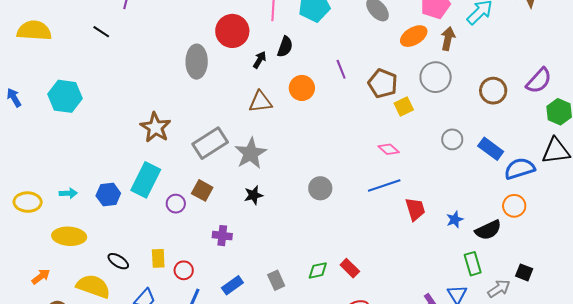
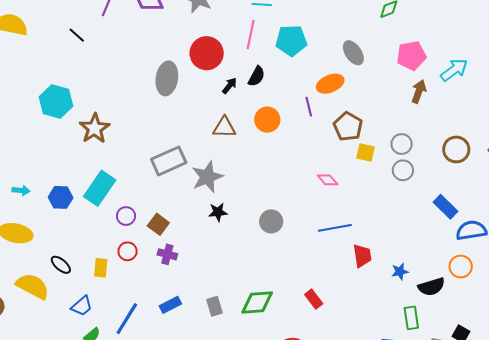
orange ellipse: (414, 36) -> (330, 84), moved
gray circle: (436, 77) -> (402, 144), moved, size x0.7
cyan hexagon: (65, 96) -> (56, 102), moved
yellow square: (404, 107) -> (365, 152), turned 30
brown star: (155, 127) -> (95, 128), moved
gray circle: (452, 139) -> (403, 170), moved
pink diamond: (389, 149) -> (328, 180), moved
brown square: (202, 190) -> (158, 224), moved
black star: (253, 195) -> (218, 212), moved
red rectangle: (350, 268) -> (314, 299), moved
red circle: (184, 270) -> (128, 251), moved
green diamond: (318, 270) -> (257, 302), size x1.6

